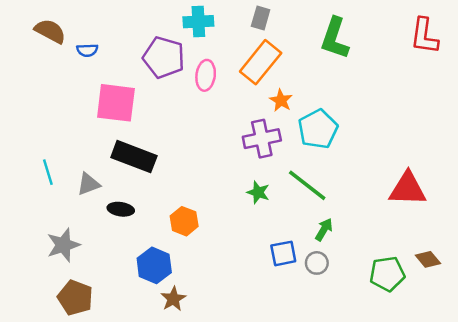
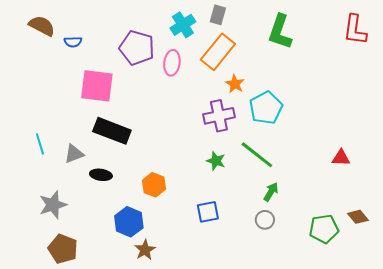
cyan cross: (198, 22) -> (183, 25), moved, turned -30
red triangle: (408, 189) -> (341, 158), size x0.6
blue square: (283, 253) -> (208, 212), moved

